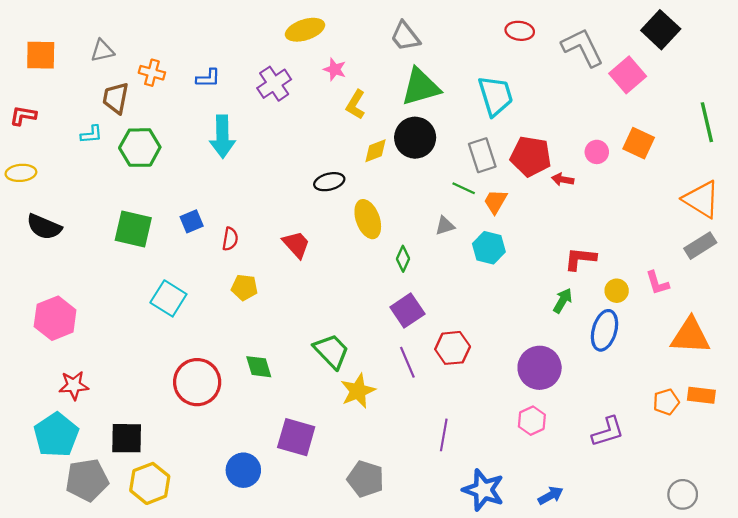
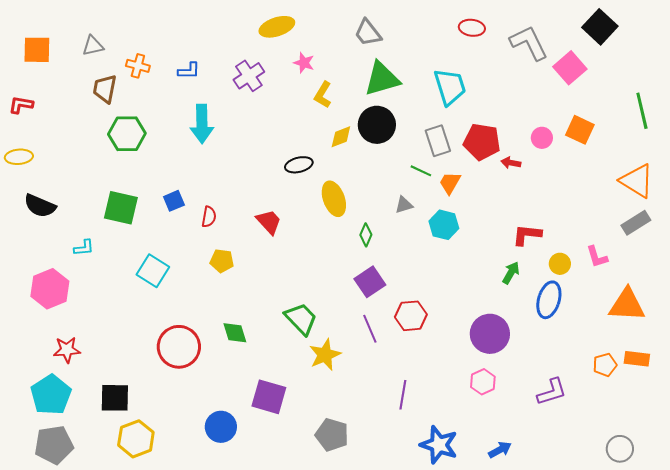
cyan L-shape: (91, 134) -> (84, 248), moved
gray pentagon: (87, 480) -> (54, 445), moved

